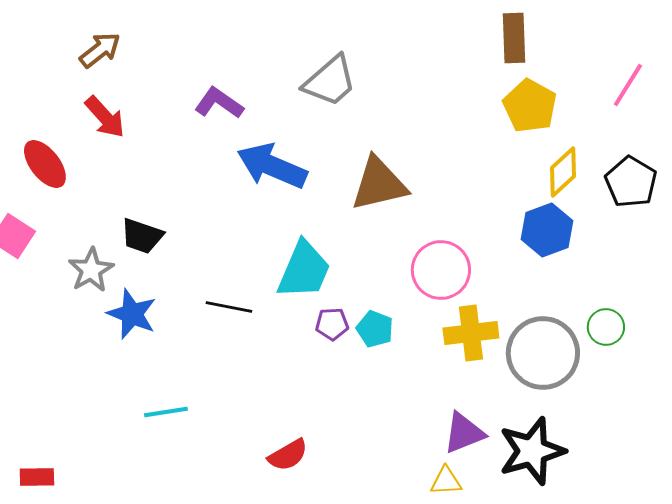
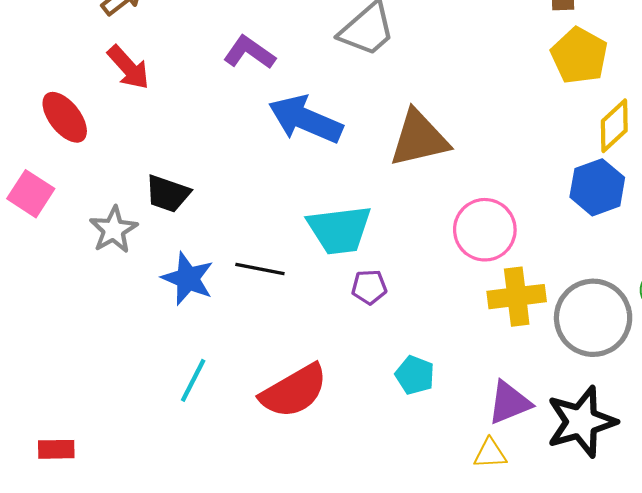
cyan trapezoid: (304, 270) -> (339, 230), turned 60
blue star: (132, 314) -> (188, 279), moved
cyan pentagon: (375, 329) -> (415, 375), moved
cyan line: (166, 412) -> (193, 380), turned -54
red semicircle: (288, 455) -> (294, 391), moved, size x1.6

